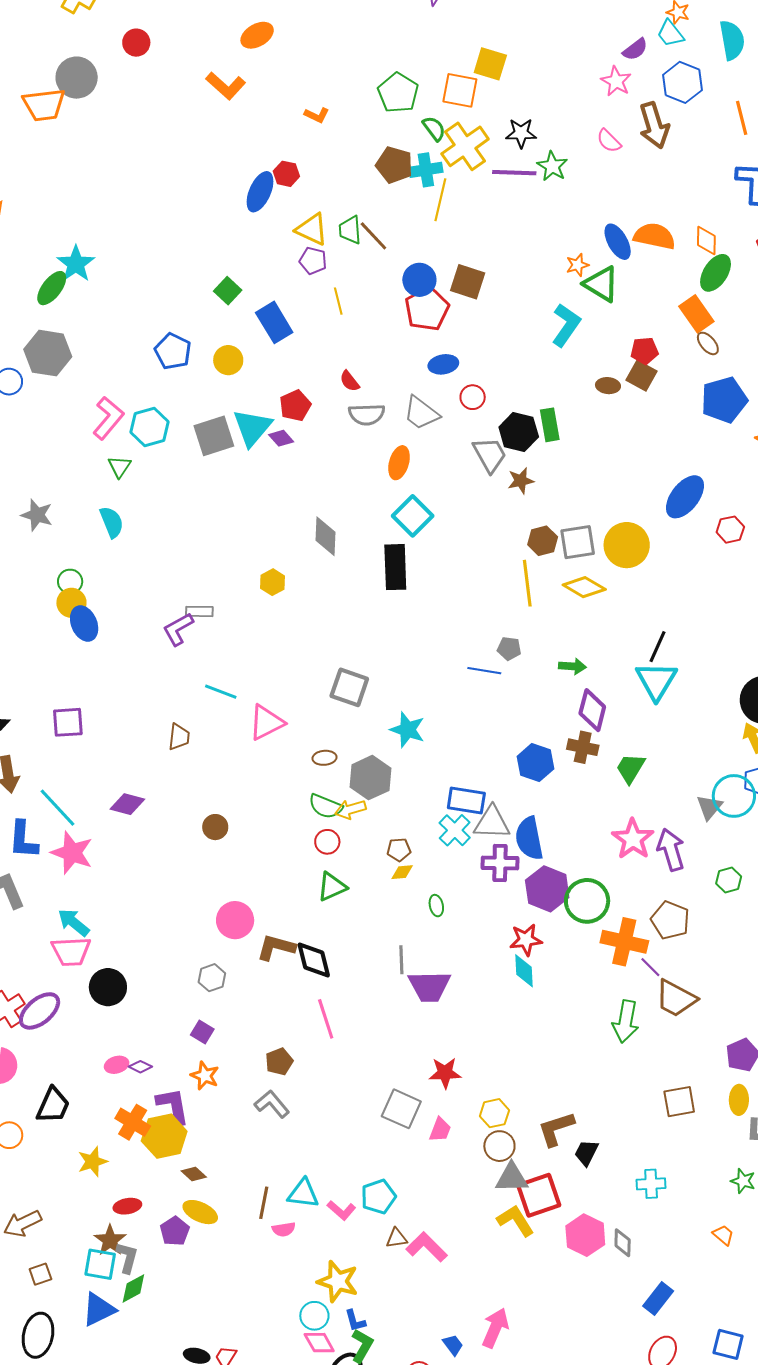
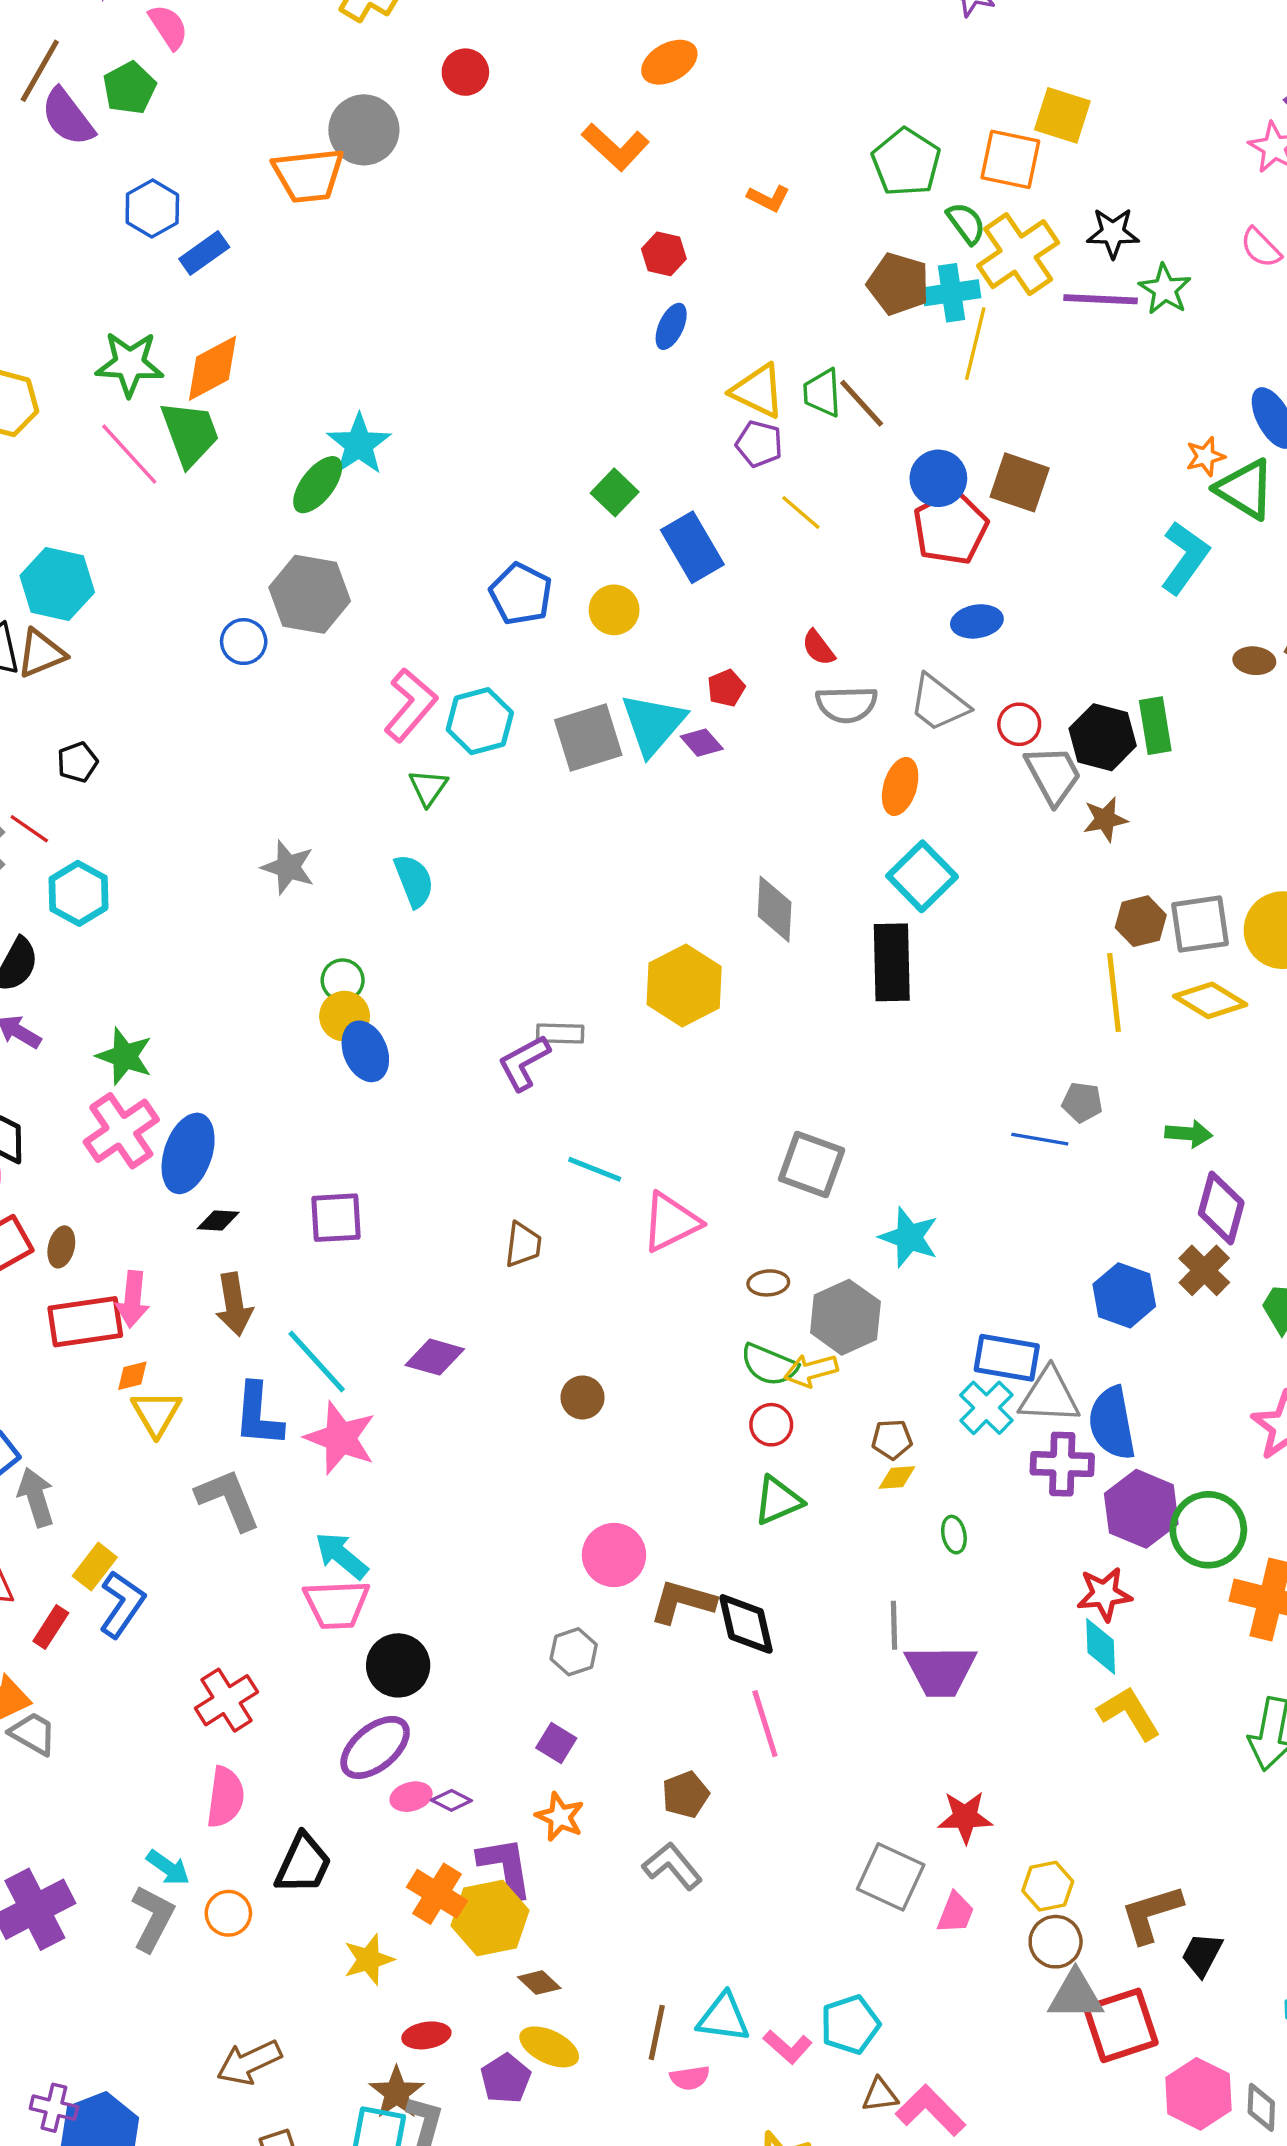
red hexagon: (286, 174) -> (664, 254), moved
blue ellipse: (260, 192) -> (671, 326), size x0.7
yellow line: (338, 301) -> (801, 513), turned -36
red circle: (473, 397) -> (1019, 724), moved
red pentagon: (295, 406) -> (726, 688), size x0.7
yellow hexagon: (273, 582) -> (684, 985), size x1.8
brown cross: (583, 747) -> (1204, 1270), turned 32
purple ellipse: (40, 1011) -> (375, 1747), moved
yellow L-shape: (516, 1221) -> (1129, 1713), moved

